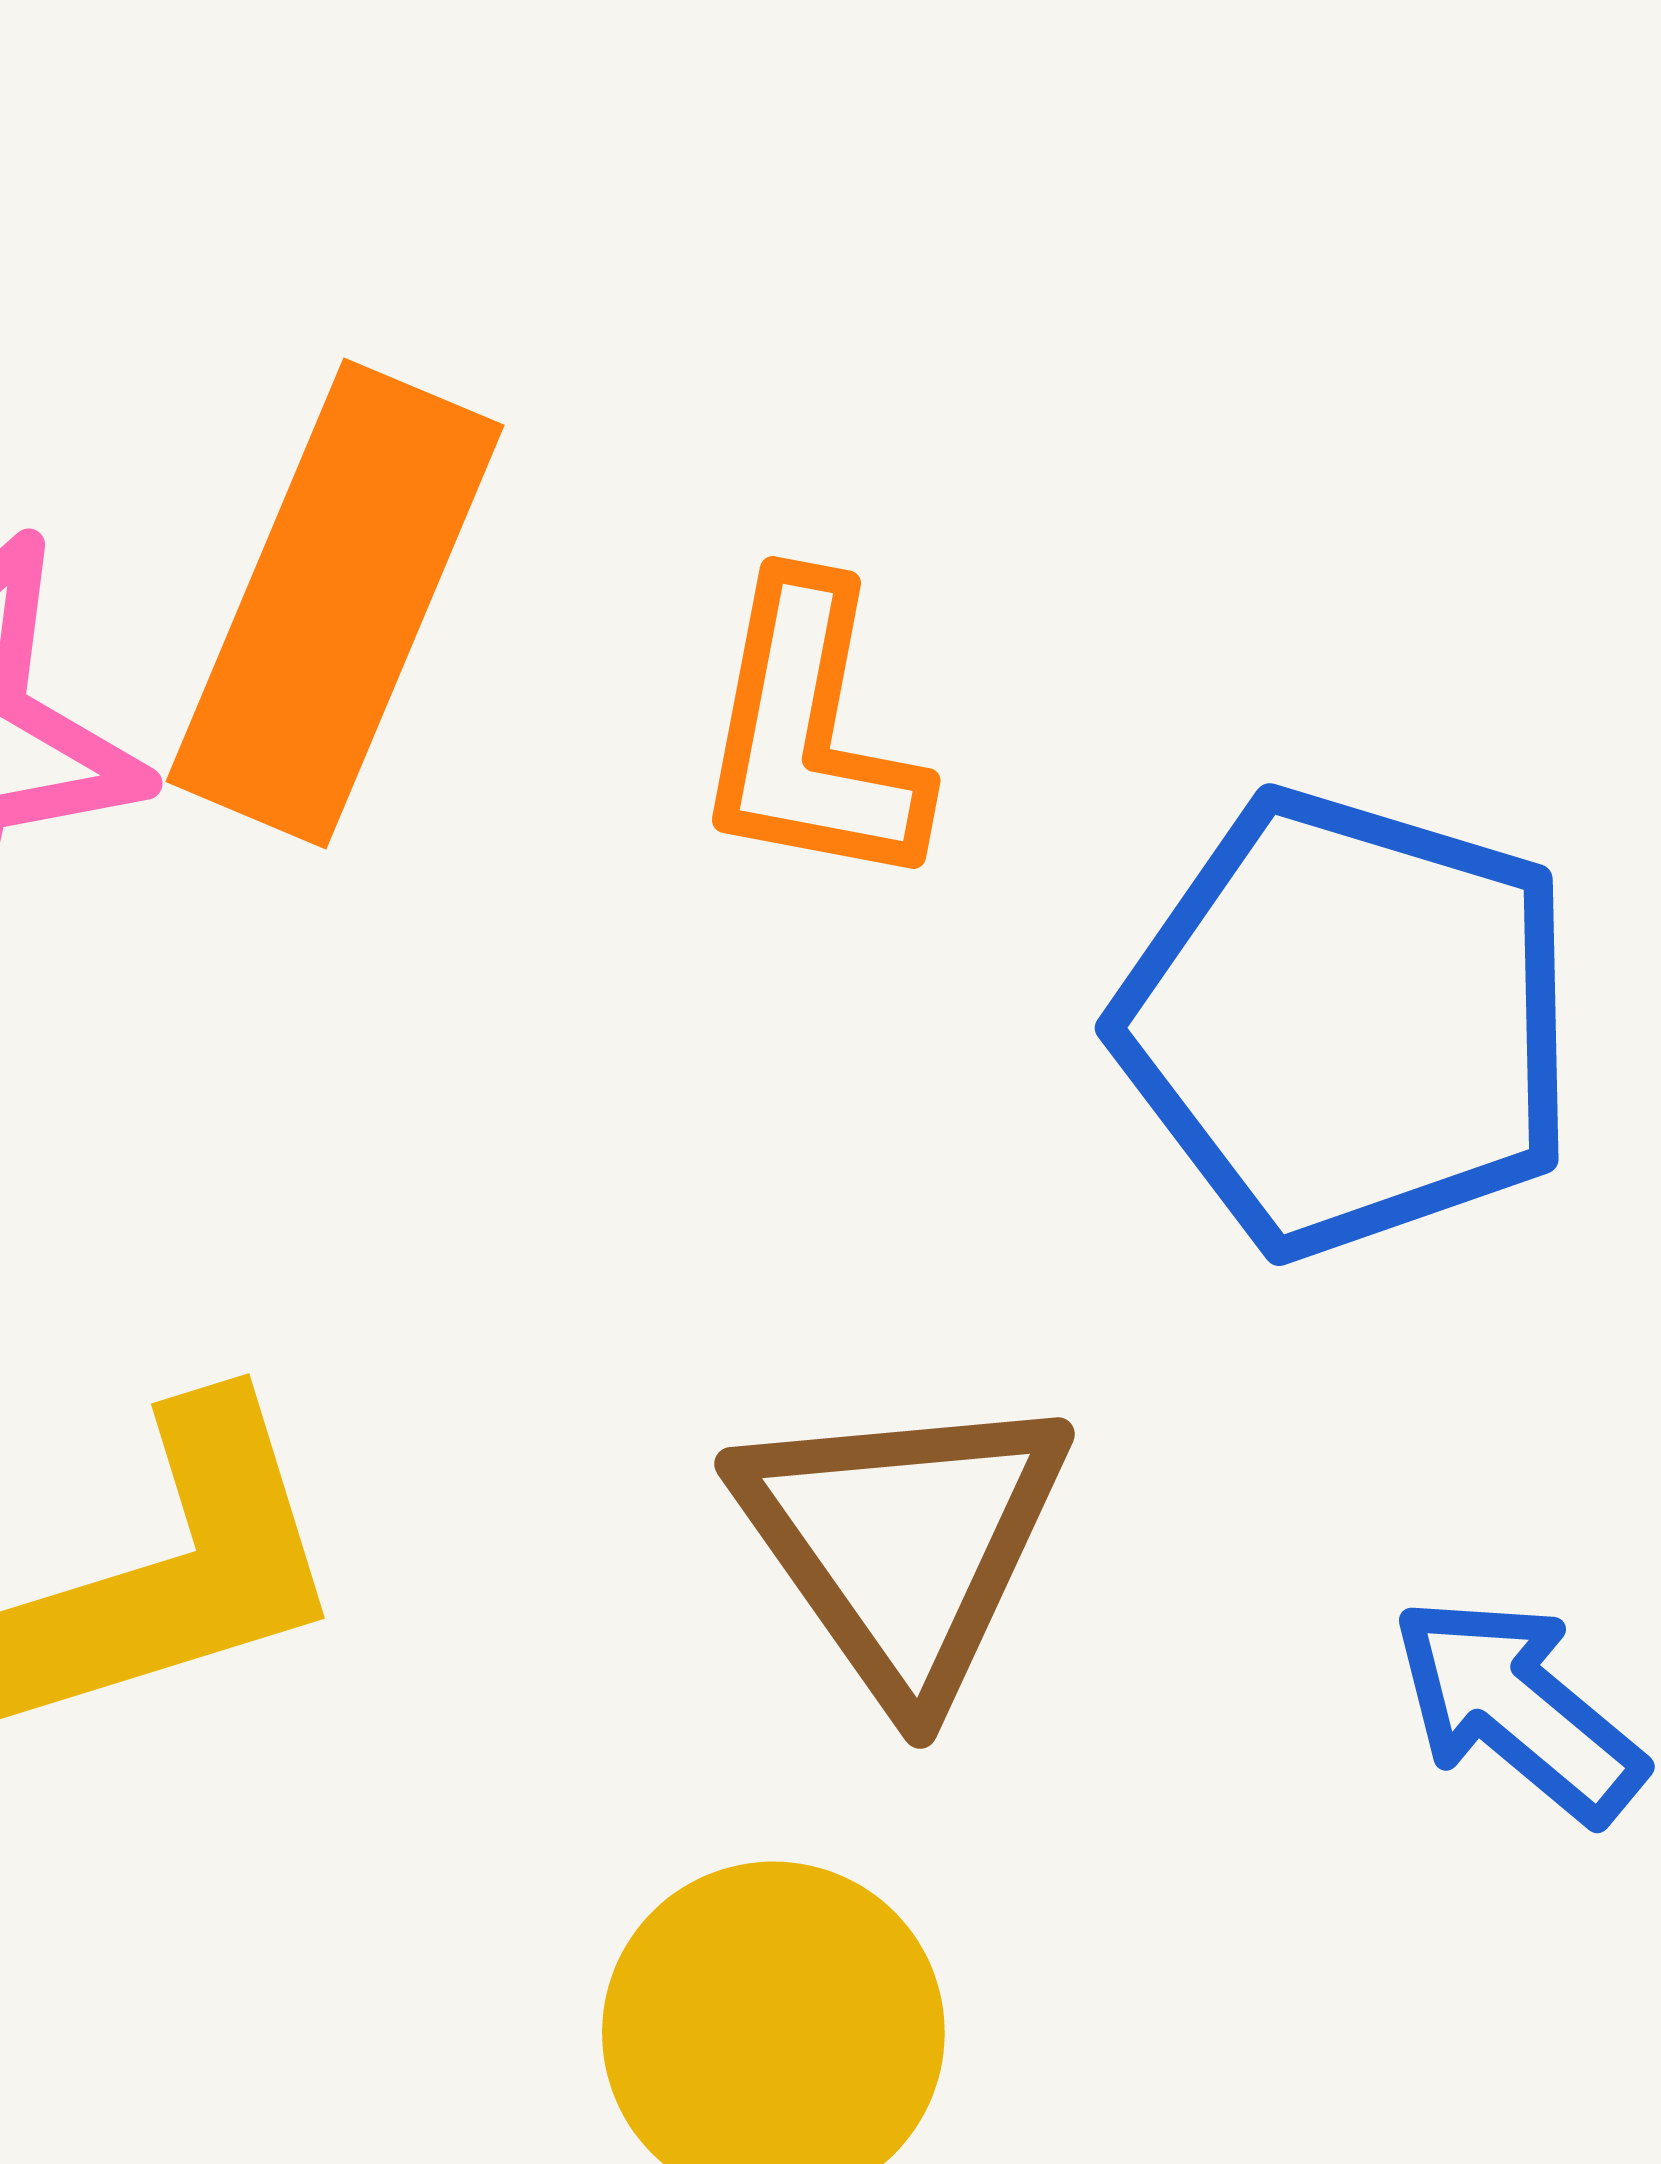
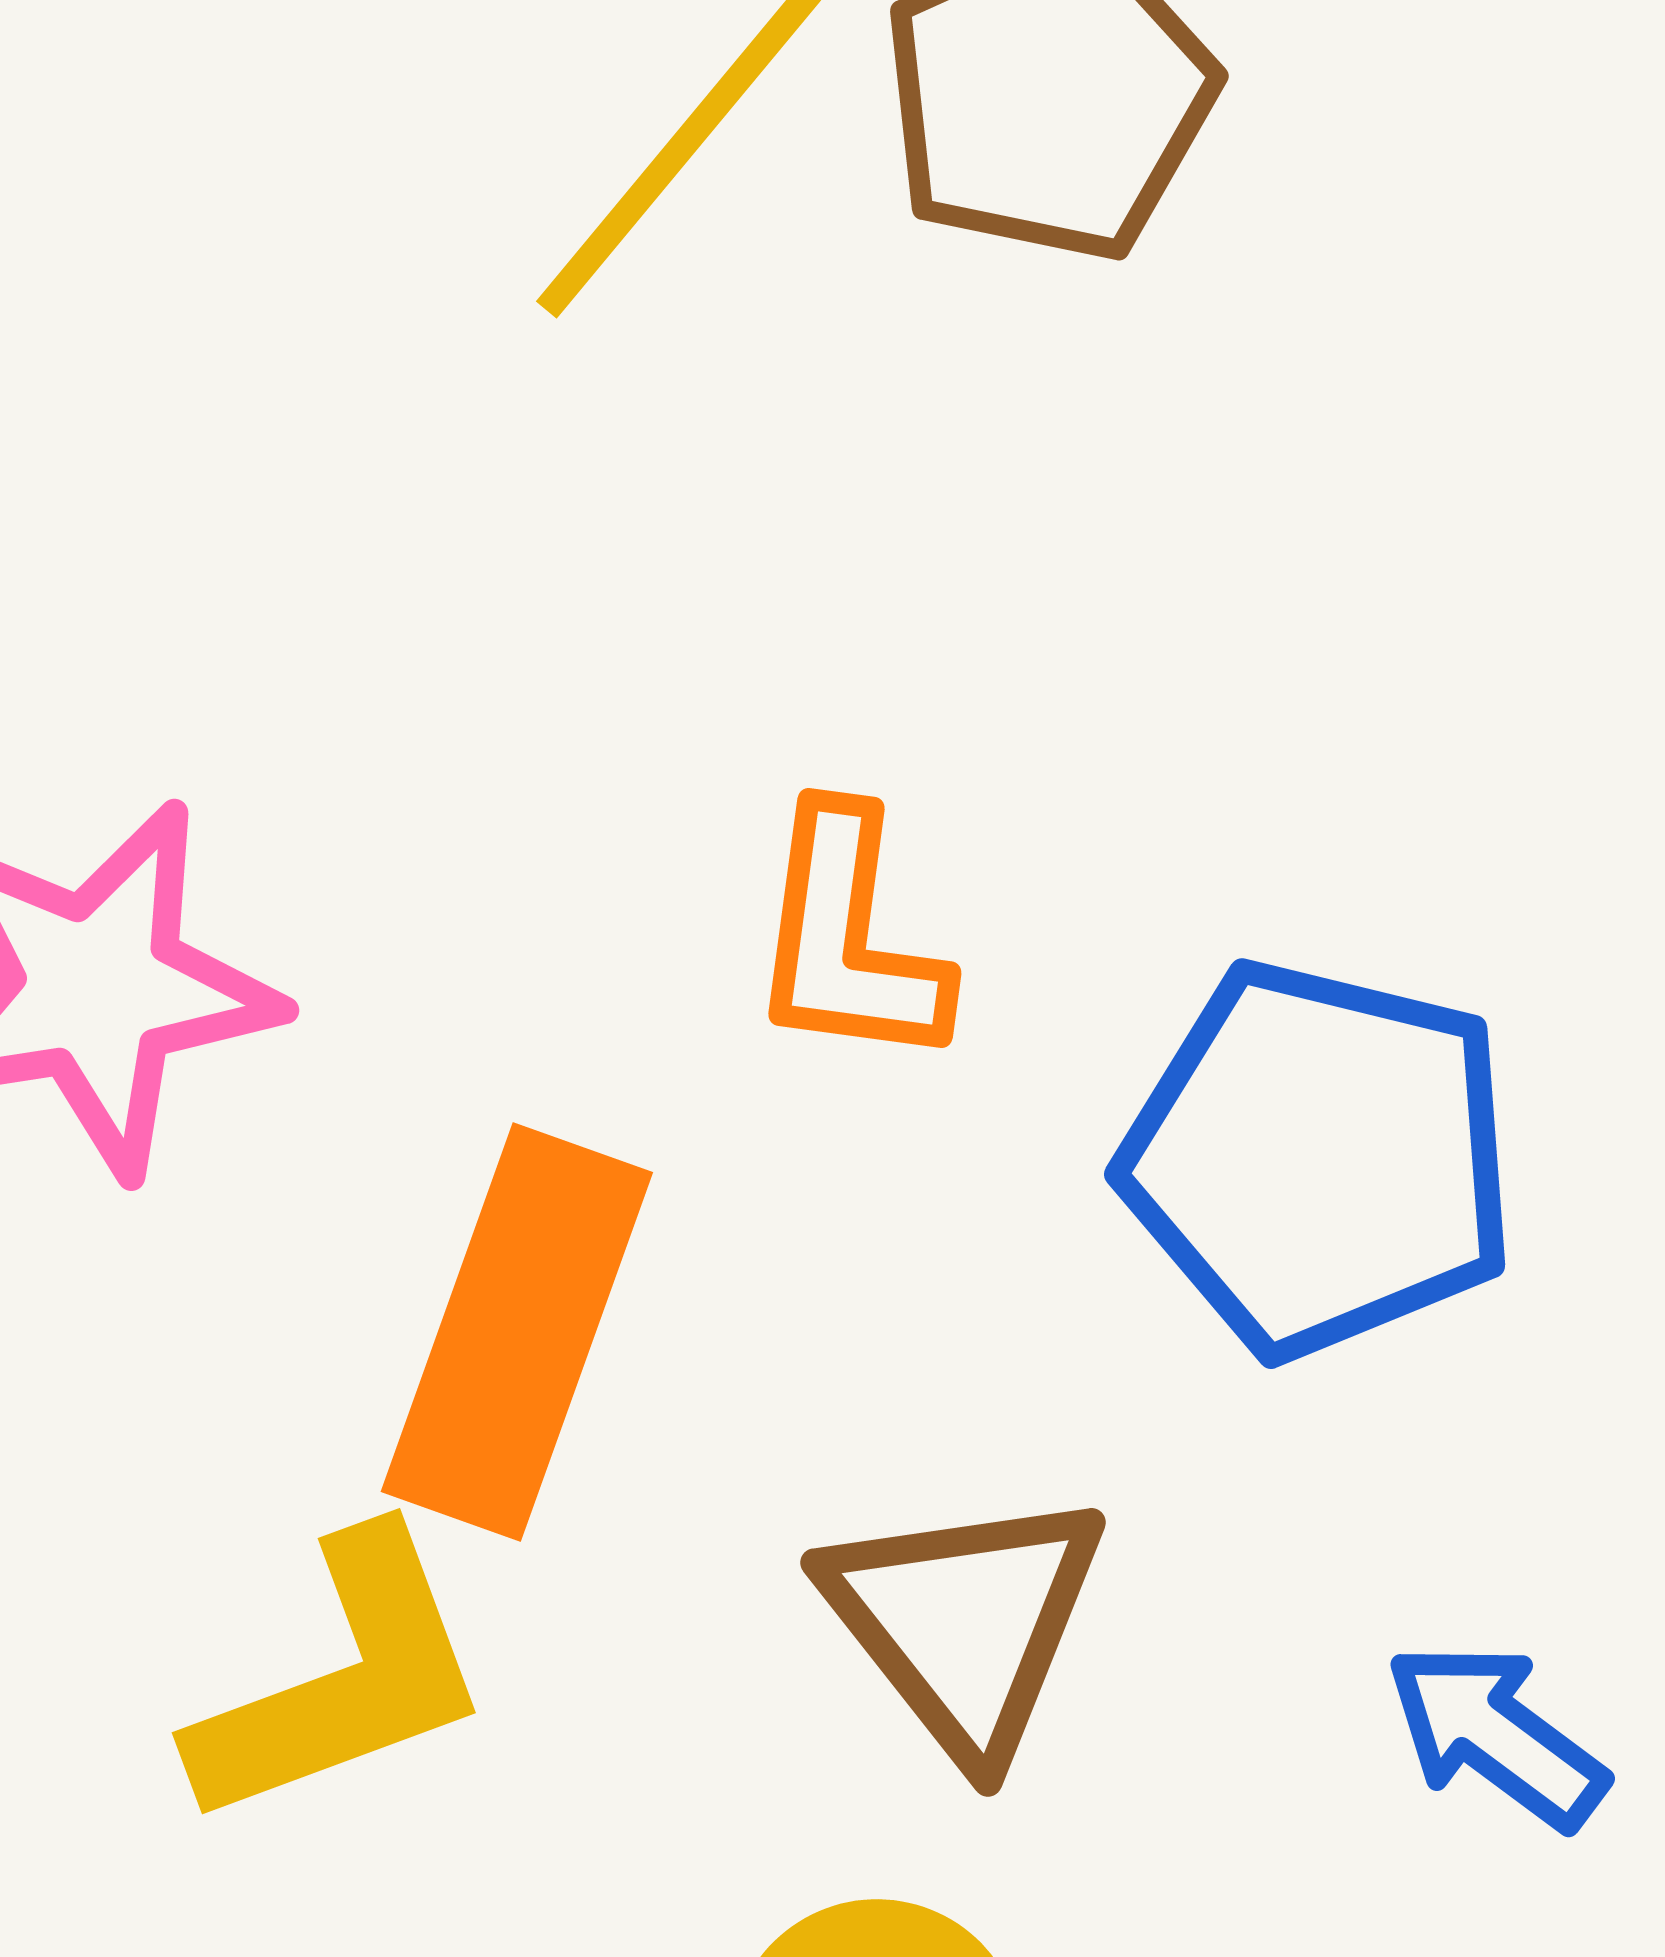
orange rectangle: (335, 603) -> (517, 1332), moved

